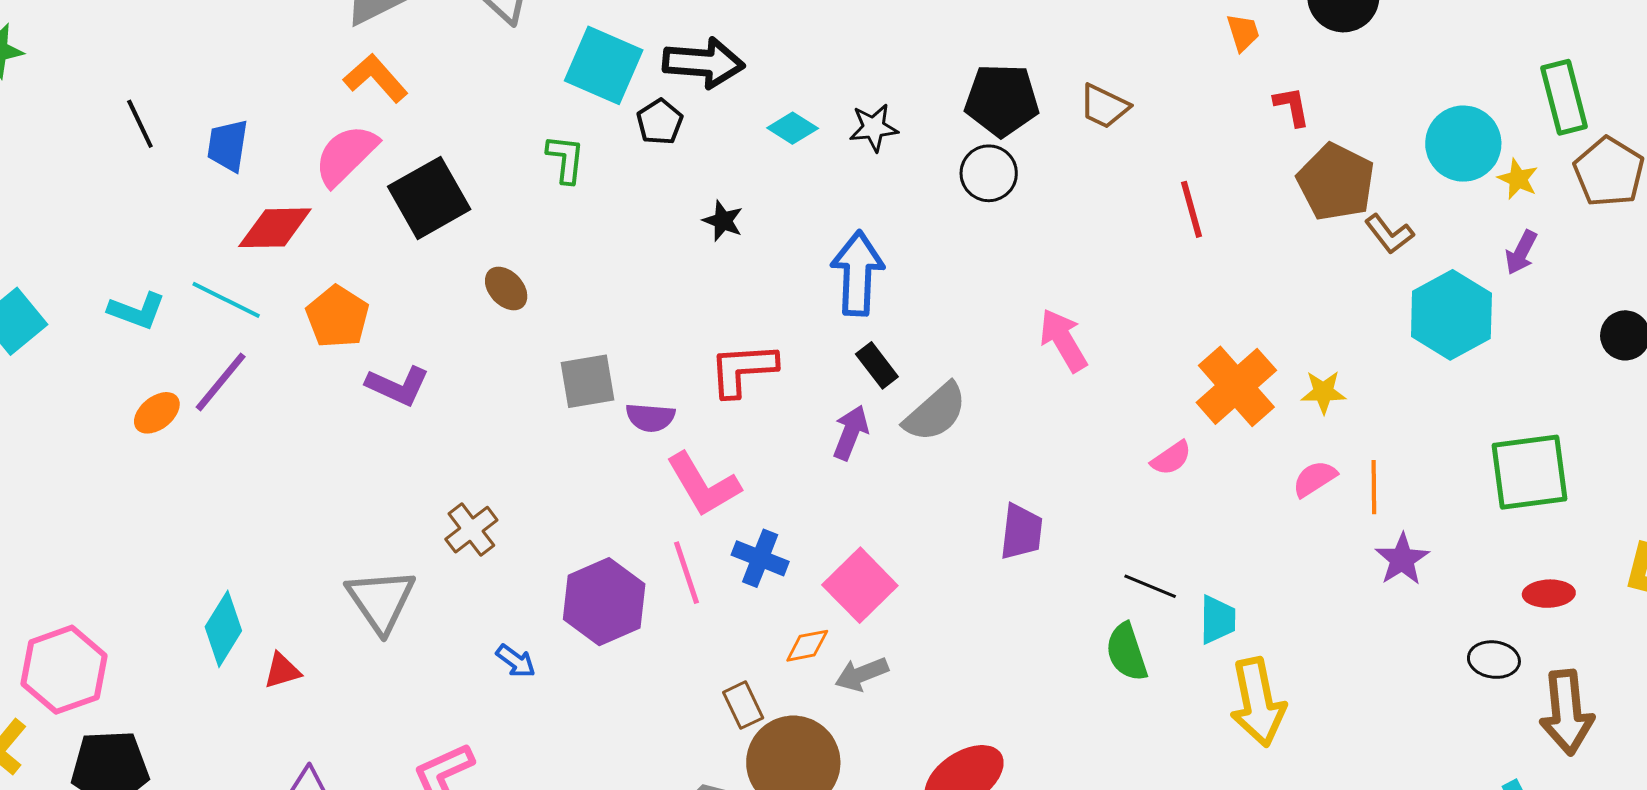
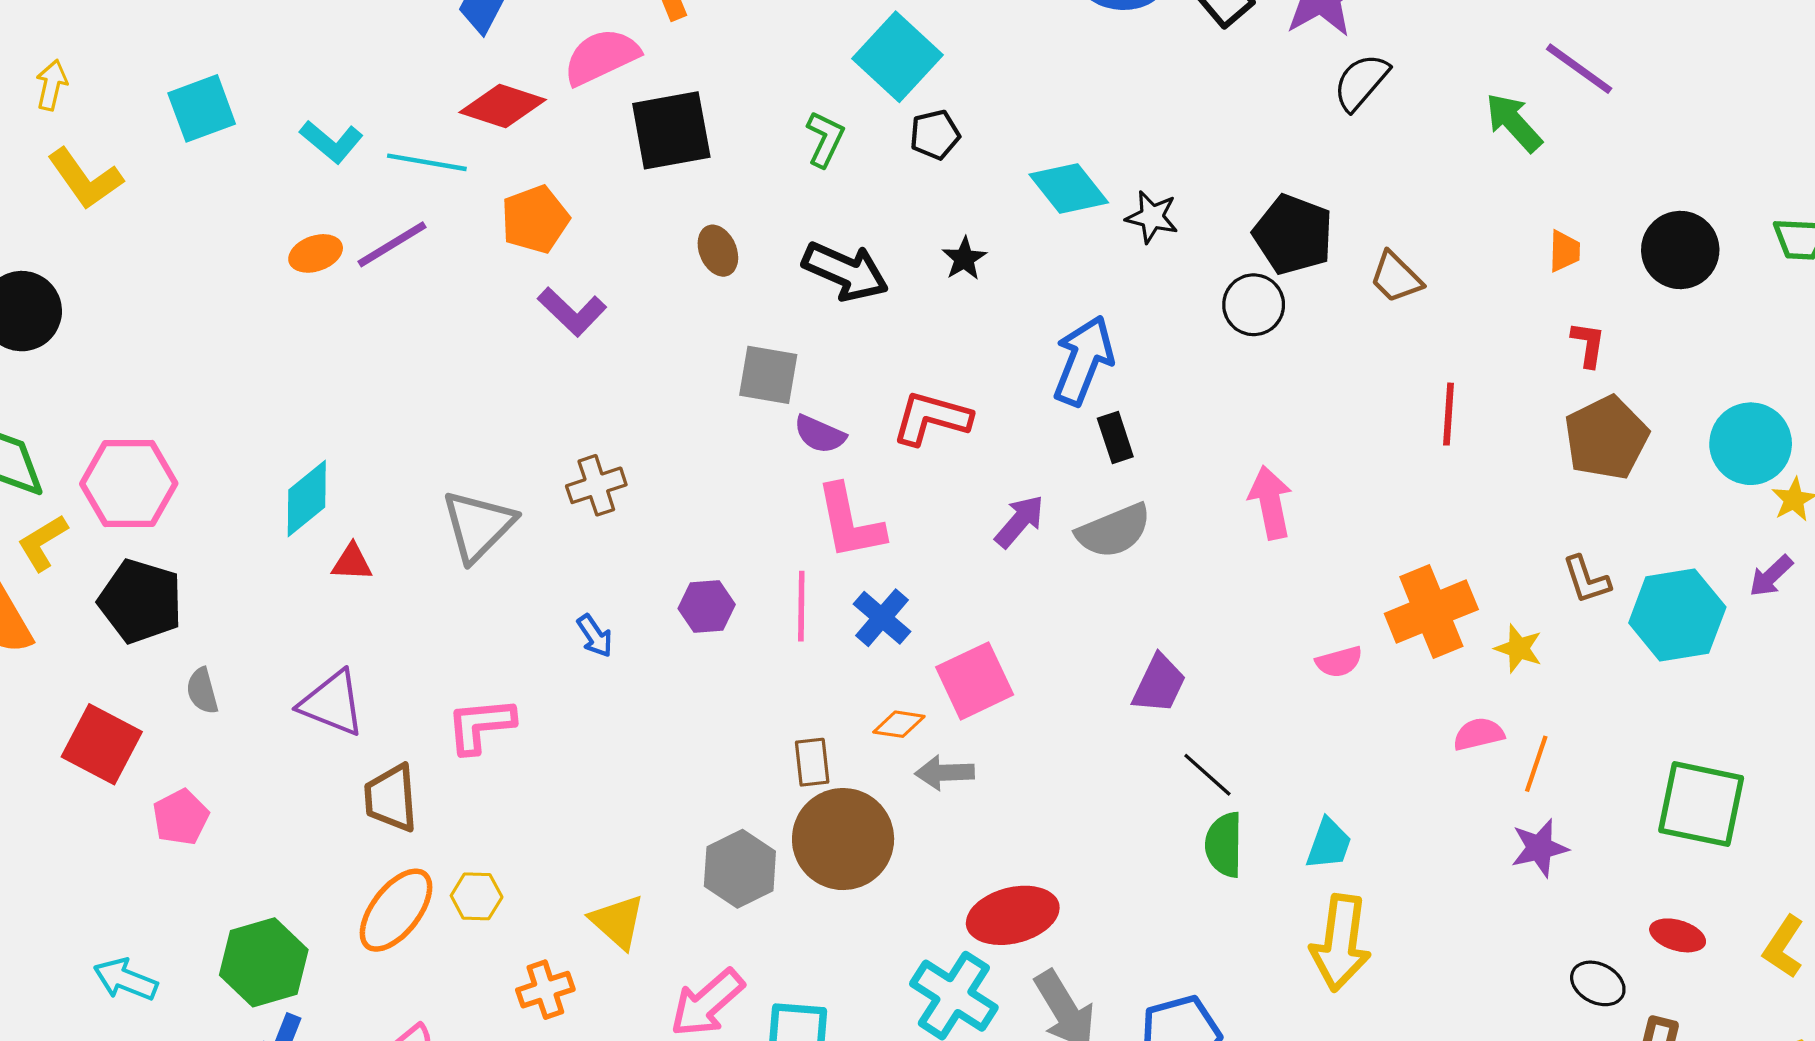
black arrow: (704, 63) -> (845, 271), moved
cyan diamond: (793, 128) -> (1069, 188), size x1.5
brown L-shape: (1389, 234) -> (1586, 580), moved
cyan line: (226, 300) -> (427, 162), turned -36
black rectangle: (877, 365) -> (1115, 437), moved
black line: (1150, 586) -> (1207, 775), moved
purple hexagon: (604, 602) -> (707, 607), size x0.6

